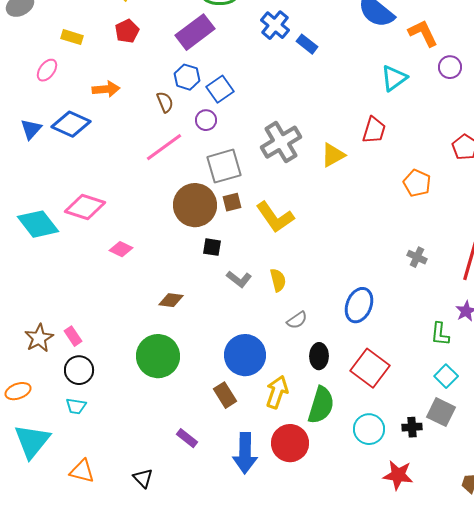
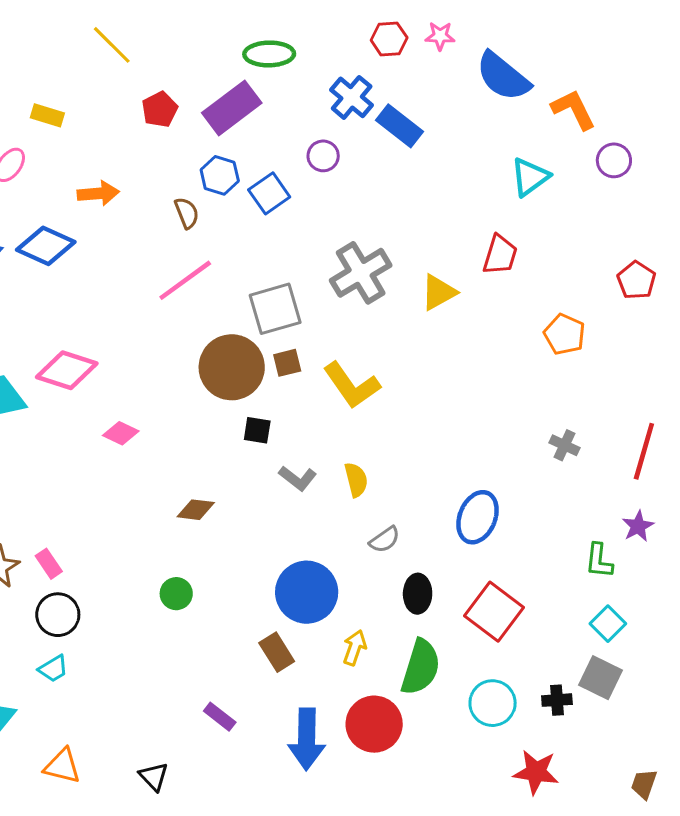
red pentagon: (127, 31) -> (160, 109), moved
blue rectangle: (307, 44) -> (400, 126), size x1.4
purple circle: (206, 120) -> (323, 156), moved
green circle: (158, 356) -> (176, 594), size x0.5
yellow arrow: (277, 392) -> (355, 648), size x0.7
cyan trapezoid: (76, 406) -> (53, 669), turned -40

